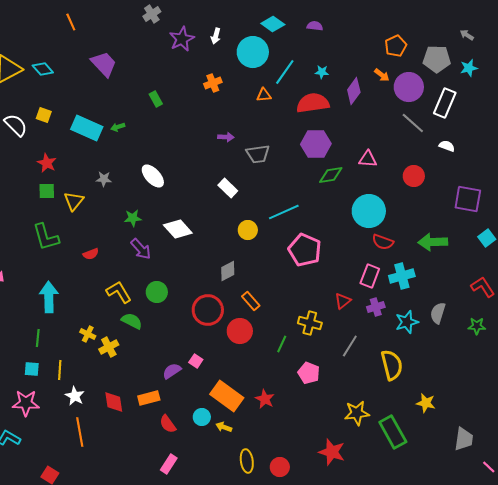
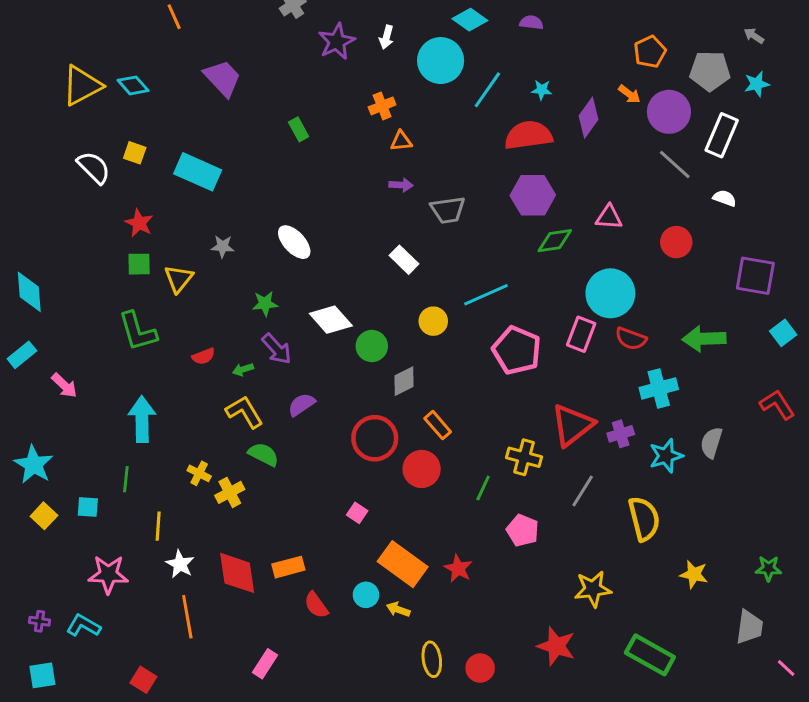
orange triangle: (264, 95) -> (401, 141), moved
green arrow: (118, 127) -> (243, 369), moved
pink rectangle: (370, 276) -> (581, 334), moved
green circle: (157, 292) -> (372, 346), moved
red triangle: (343, 301) -> (572, 425), size x1.8
green star: (477, 326) -> (768, 569), moved
cyan square: (32, 369) -> (88, 507), moved
purple semicircle: (172, 371) -> (302, 405), moved
red diamond: (114, 402) -> (237, 573), size x1.4
green rectangle: (393, 432) -> (650, 655), moved, turned -32
pink rectangle: (169, 464) -> (265, 664), moved

